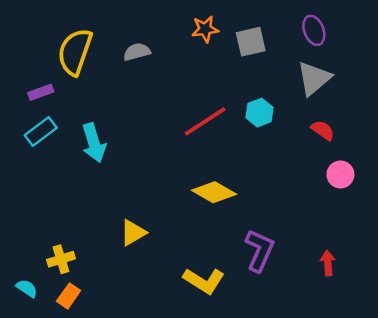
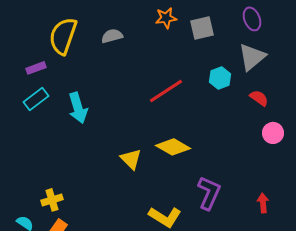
cyan hexagon: (259, 113) -> (220, 78), moved
yellow triangle: (133, 233) -> (131, 159), moved, turned -45

